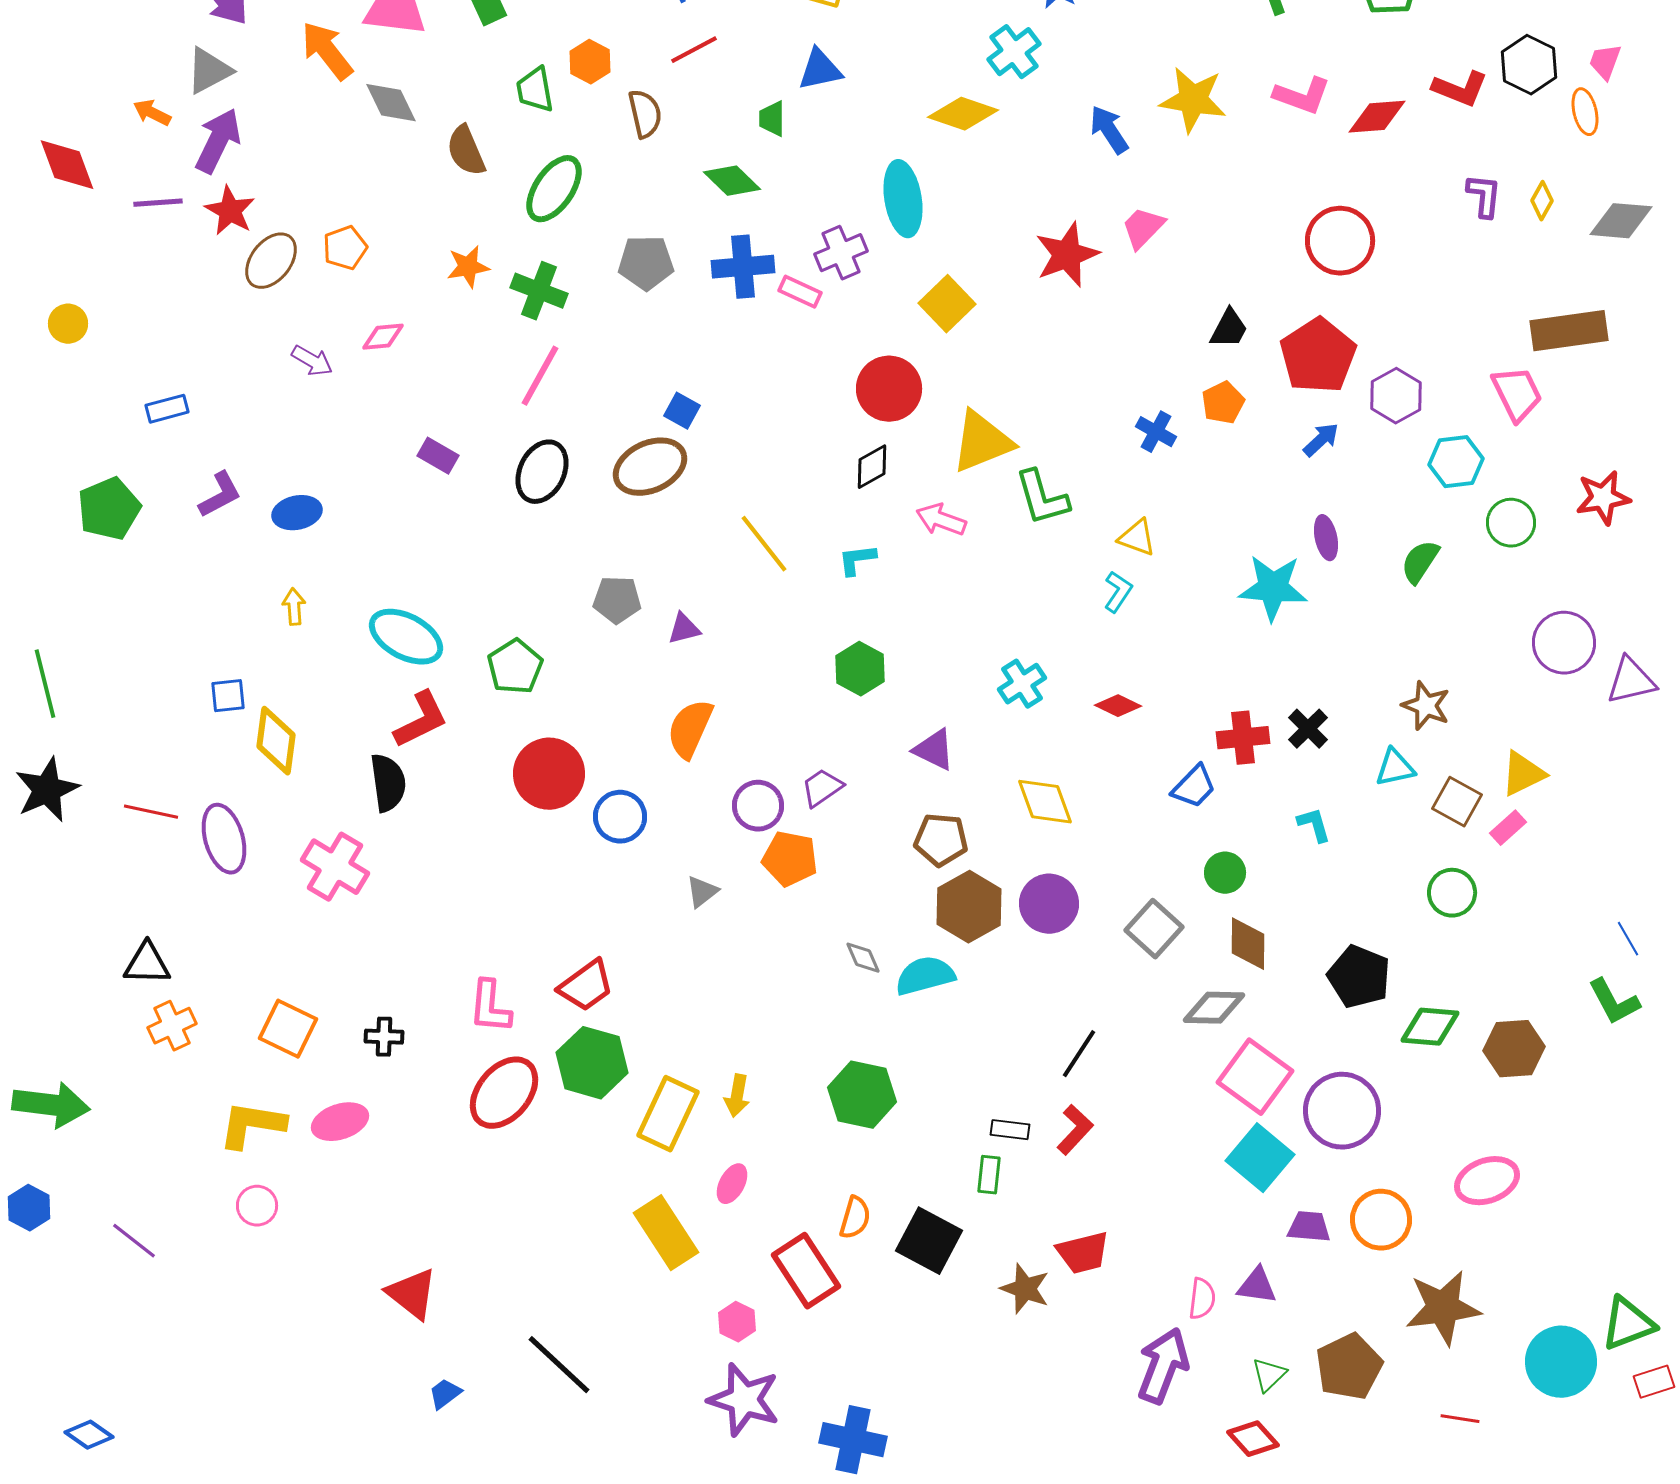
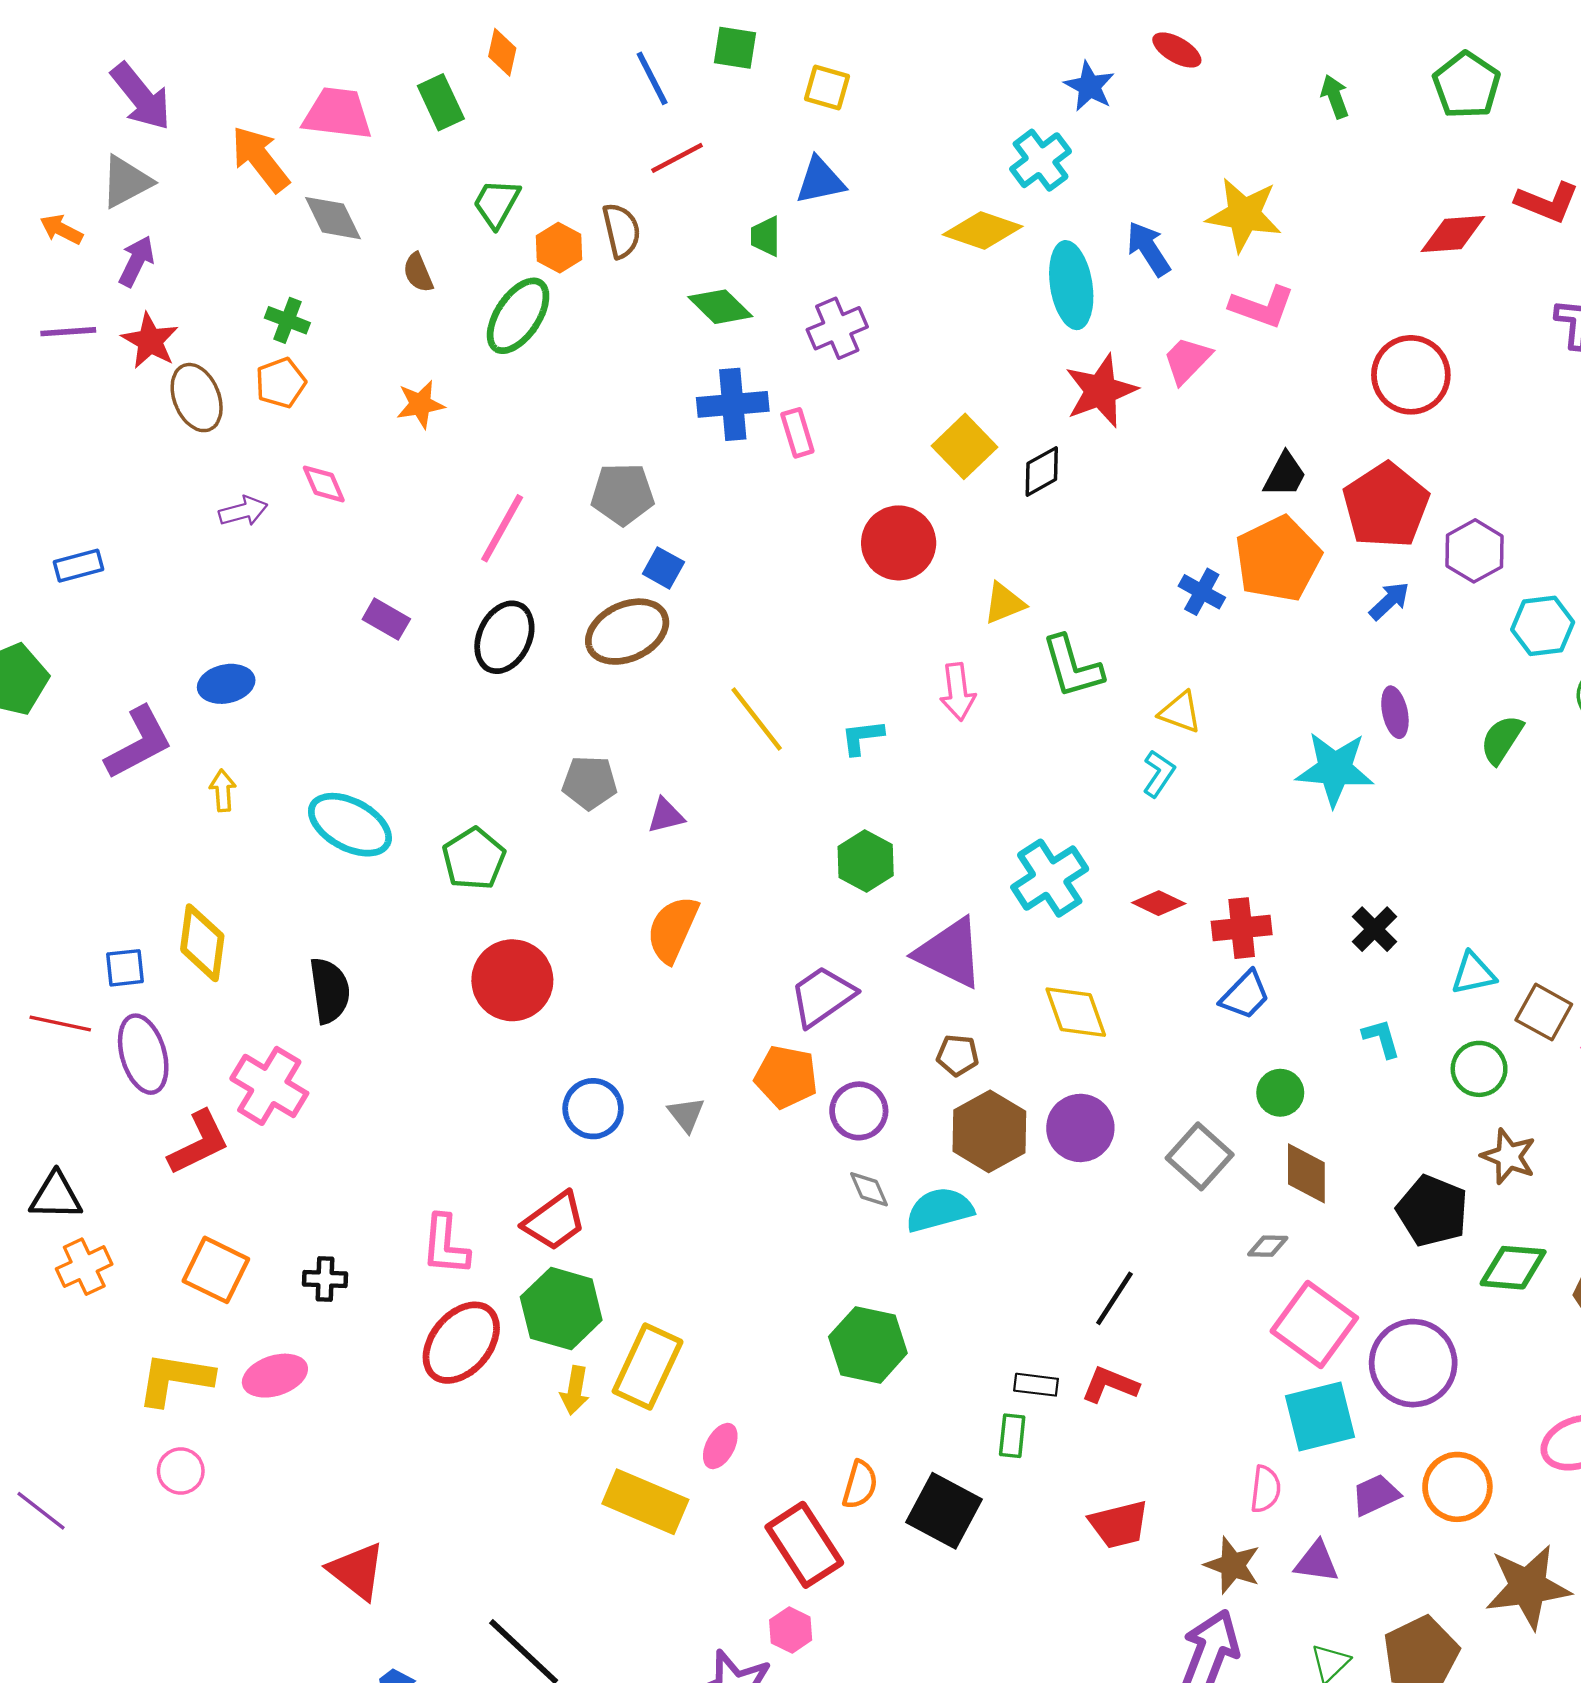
orange hexagon: (590, 62) -> (559, 248), moved
green trapezoid: (535, 90) -> (496, 203), turned 39
pink L-shape: (1302, 96) -> (1262, 307), moved
purple arrow: (218, 141) -> (136, 261), size x0.7
brown semicircle: (466, 151) -> (418, 273), size x0.7
cyan ellipse: (903, 199) -> (1071, 285), moved
purple cross: (841, 253) -> (837, 328), moved
brown ellipse: (271, 261) -> (197, 398), turned -60
gray pentagon: (646, 263) -> (623, 494), moved
green cross: (539, 291) -> (287, 320), moved, size x0.7
pink rectangle: (800, 292) -> (797, 433), turned 48
pink diamond: (383, 337) -> (324, 484), turned 72
purple arrow: (312, 361) -> (243, 511), turned -45
orange pentagon: (1223, 403) -> (1278, 559), size x1.8
yellow triangle: (982, 442) -> (1004, 603), size x0.6
black diamond: (872, 467) -> (1042, 471), moved
purple L-shape: (220, 495) -> (139, 743), moved, size x1.4
pink arrow: (941, 520) -> (958, 692), turned -117
cyan cross: (1022, 684) -> (1050, 878), size x1.4
blue square: (228, 696) -> (125, 968), moved
brown star: (1426, 706) -> (1509, 1156), moved
red L-shape: (421, 720) -> (199, 1143), moved
red cross: (1243, 738) -> (1242, 928), moved
purple triangle: (934, 750) -> (950, 953), size x1.5
purple trapezoid: (822, 788) -> (822, 996), size x1.4
purple circle: (758, 806) -> (859, 1111), moved
blue circle: (620, 817) -> (593, 1109), moved
brown pentagon: (941, 840) -> (958, 1055), size x0.7
gray triangle: (702, 892) -> (686, 1114), turned -30
green circle: (1452, 893) -> (1479, 1069), moved
gray diamond: (1214, 1008) -> (1268, 1246), size x0.6
yellow arrow: (737, 1096) -> (575, 1390), moved
red L-shape: (1075, 1130) -> (1110, 1385), turned -111
cyan square: (1260, 1158) -> (1320, 1416), turned 36
purple trapezoid: (1309, 1227) -> (1376, 1495), turned -30
yellow rectangle: (666, 1233) -> (645, 1502), turned -34
brown star: (1025, 1289) -> (1233, 1565), moved
pink semicircle: (1202, 1299) -> (1265, 1489), moved
pink hexagon: (737, 1322) -> (791, 1630), moved

